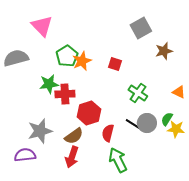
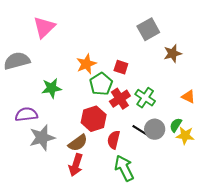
pink triangle: (42, 26) -> (44, 27), turned 30
green pentagon: (67, 56) -> (101, 84), moved
red cross: (65, 94) -> (120, 99), moved, turned -30
purple semicircle: (25, 155) -> (26, 114), moved

